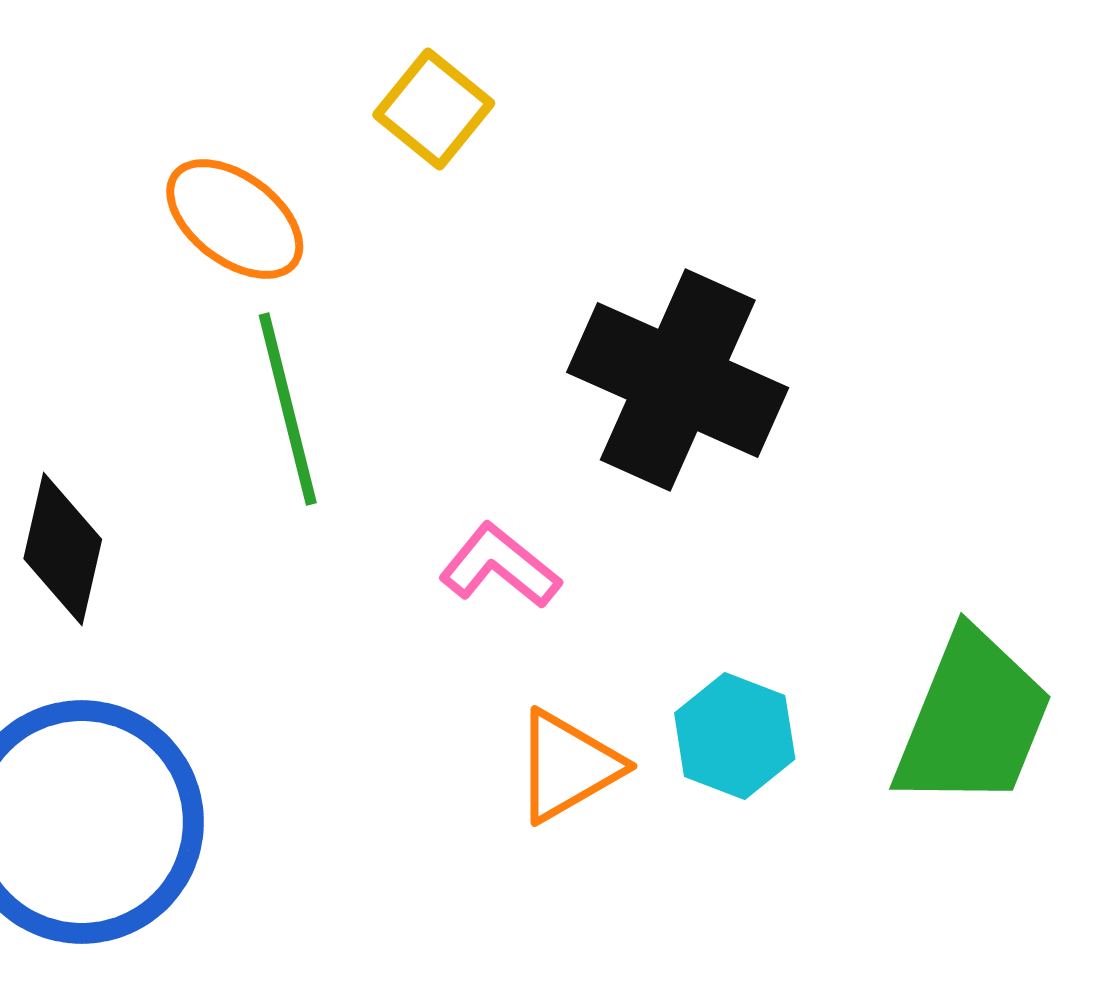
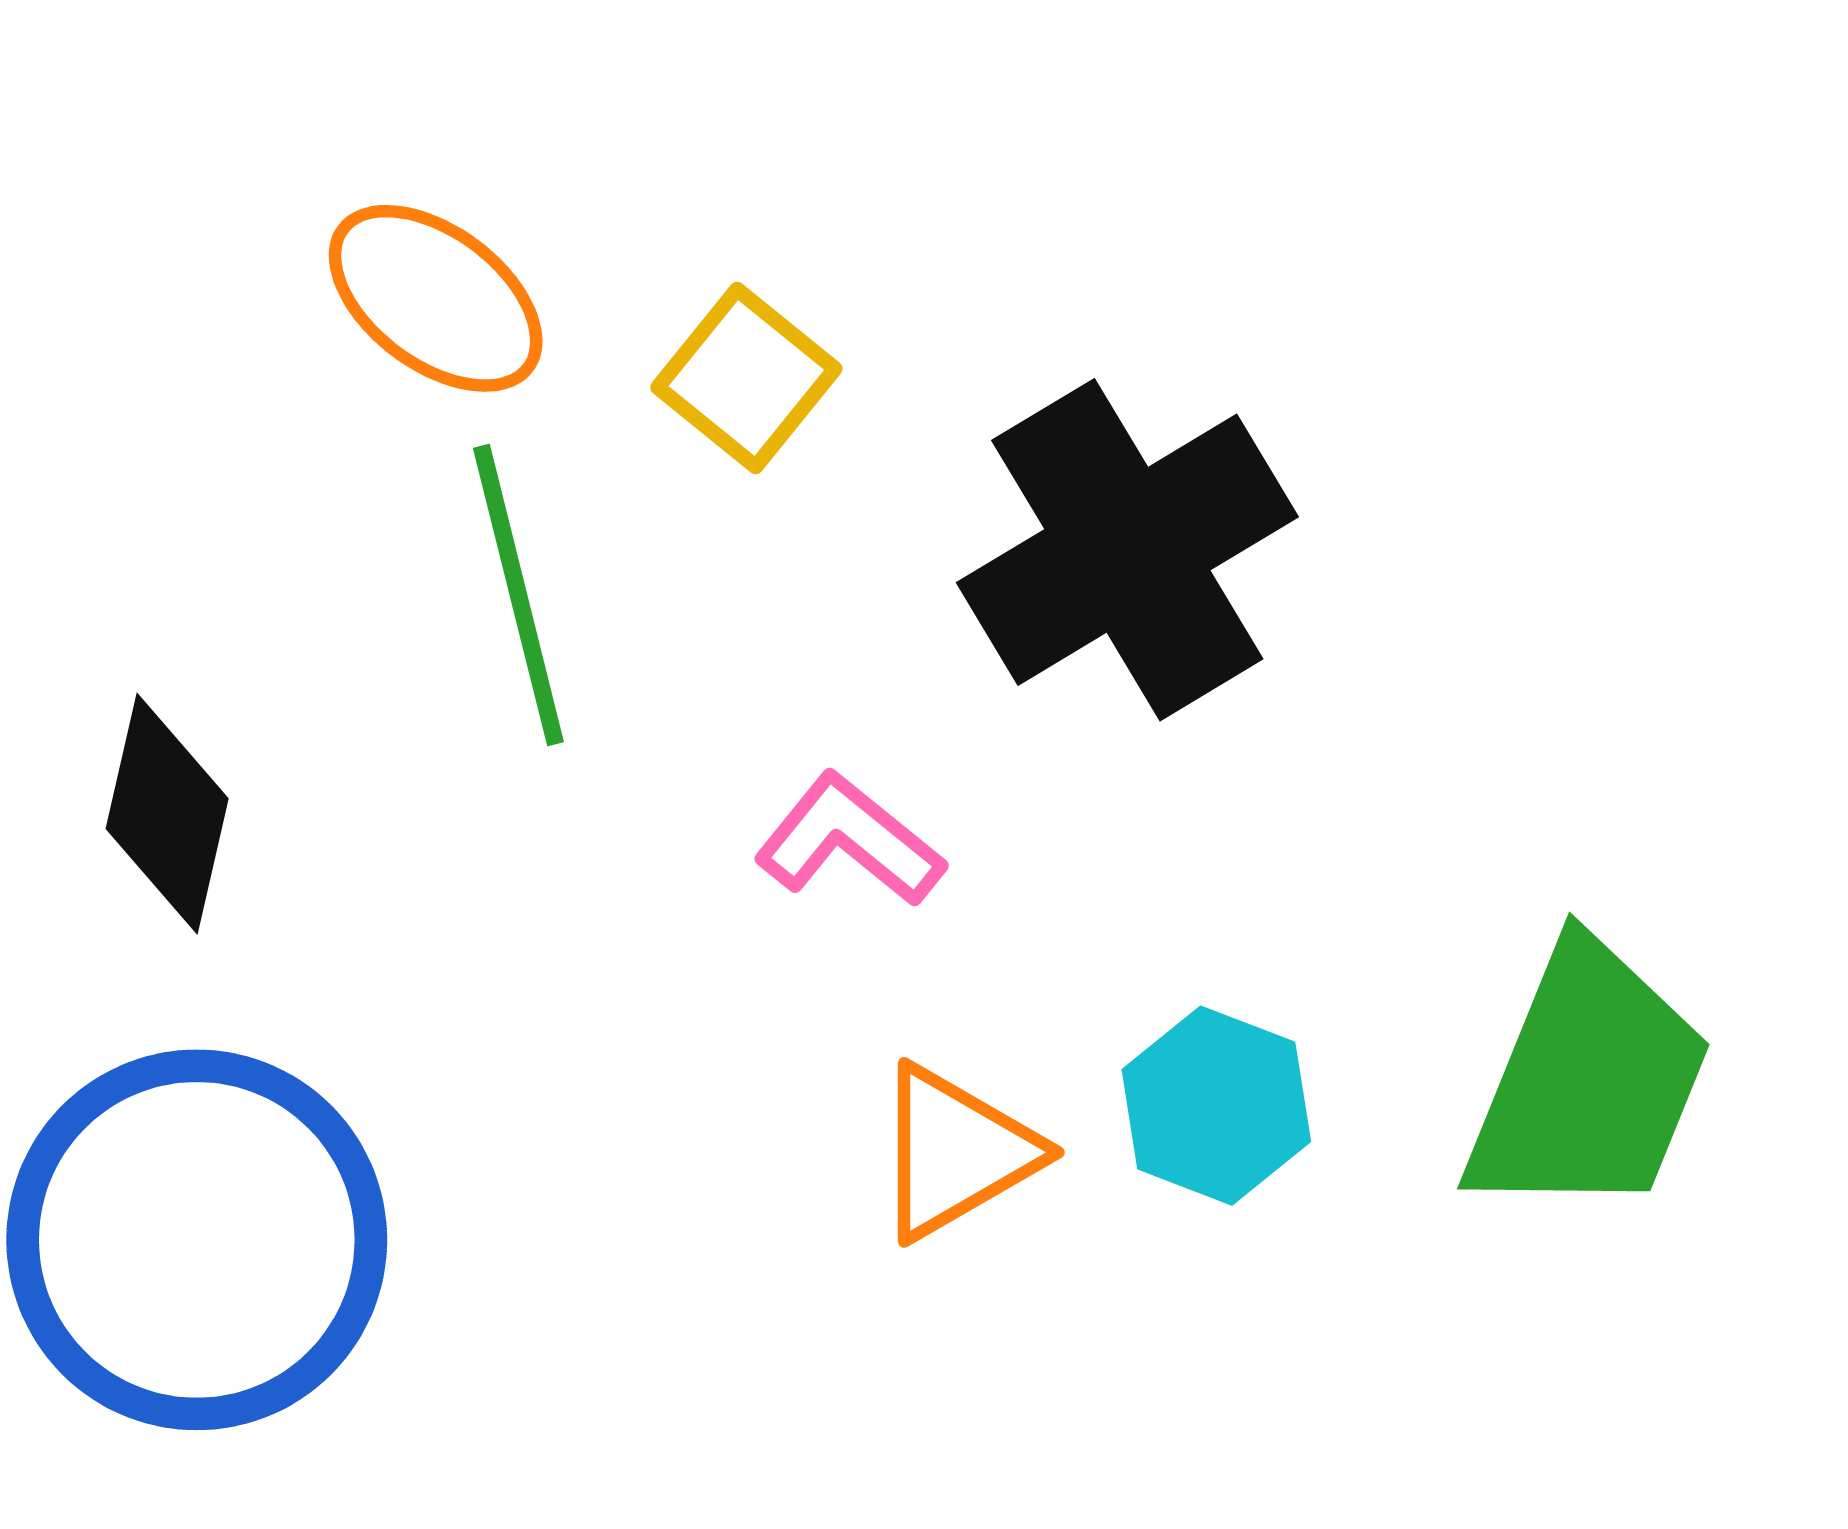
yellow square: (434, 109) -> (746, 378), moved
black cross: (678, 380) -> (1127, 550), turned 35

